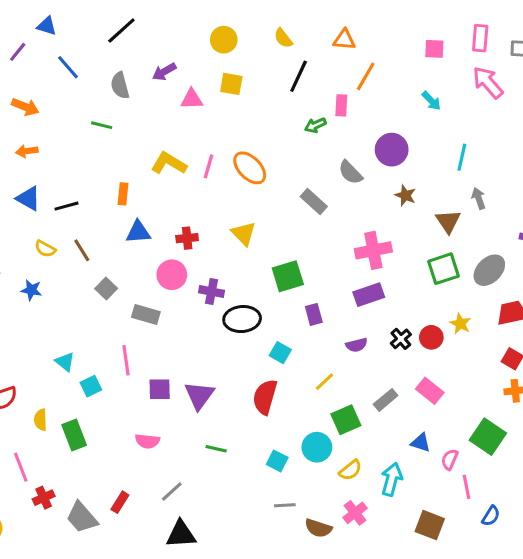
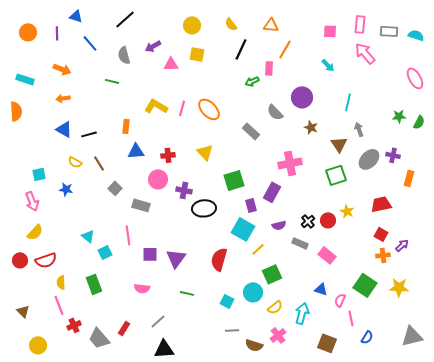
purple line: (18, 52) -> (57, 33), turned -40
gray ellipse: (489, 270) -> (369, 159), moved
purple rectangle: (369, 295) -> (272, 192), moved, turned -42
cyan square: (280, 353) -> (243, 229), moved, size x1.6
gray rectangle: (386, 400) -> (300, 243), moved, turned 63
yellow semicircle: (41, 420) -> (61, 282), moved

